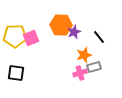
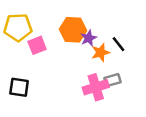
yellow pentagon: (15, 36) -> (18, 27), moved
orange star: (84, 55) -> (101, 53), moved
pink cross: (80, 73) -> (96, 87), size x1.5

